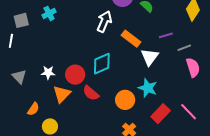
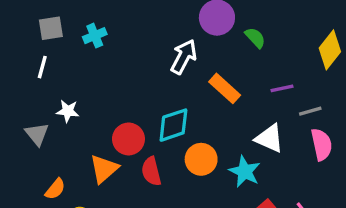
gray square: (21, 20) -> (51, 28), moved
white line: (11, 41) -> (42, 67), moved
white triangle: (150, 57) -> (269, 138), moved, turned -48
white star: (48, 73) -> (68, 111), moved
red semicircle: (91, 93) -> (151, 171), turned 30
orange circle: (125, 100) -> (201, 159), moved

